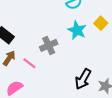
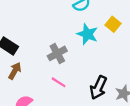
pink line: (29, 63) -> (59, 82), moved

